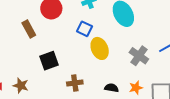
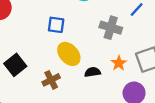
blue square: (85, 29) -> (56, 25), moved
yellow ellipse: (100, 48) -> (69, 54), moved

